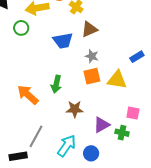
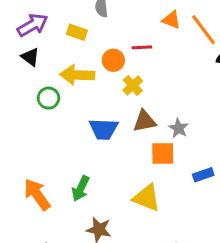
gray star: (92, 56) -> (179, 128), moved
orange square: (92, 76) -> (163, 153), moved
yellow triangle: (117, 80) -> (147, 198), moved

